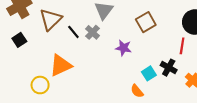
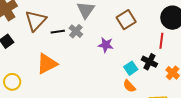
black line: (73, 32) -> (58, 32), turned -56
yellow circle: (40, 85) -> (12, 82), moved
orange semicircle: (137, 91) -> (129, 86), moved

